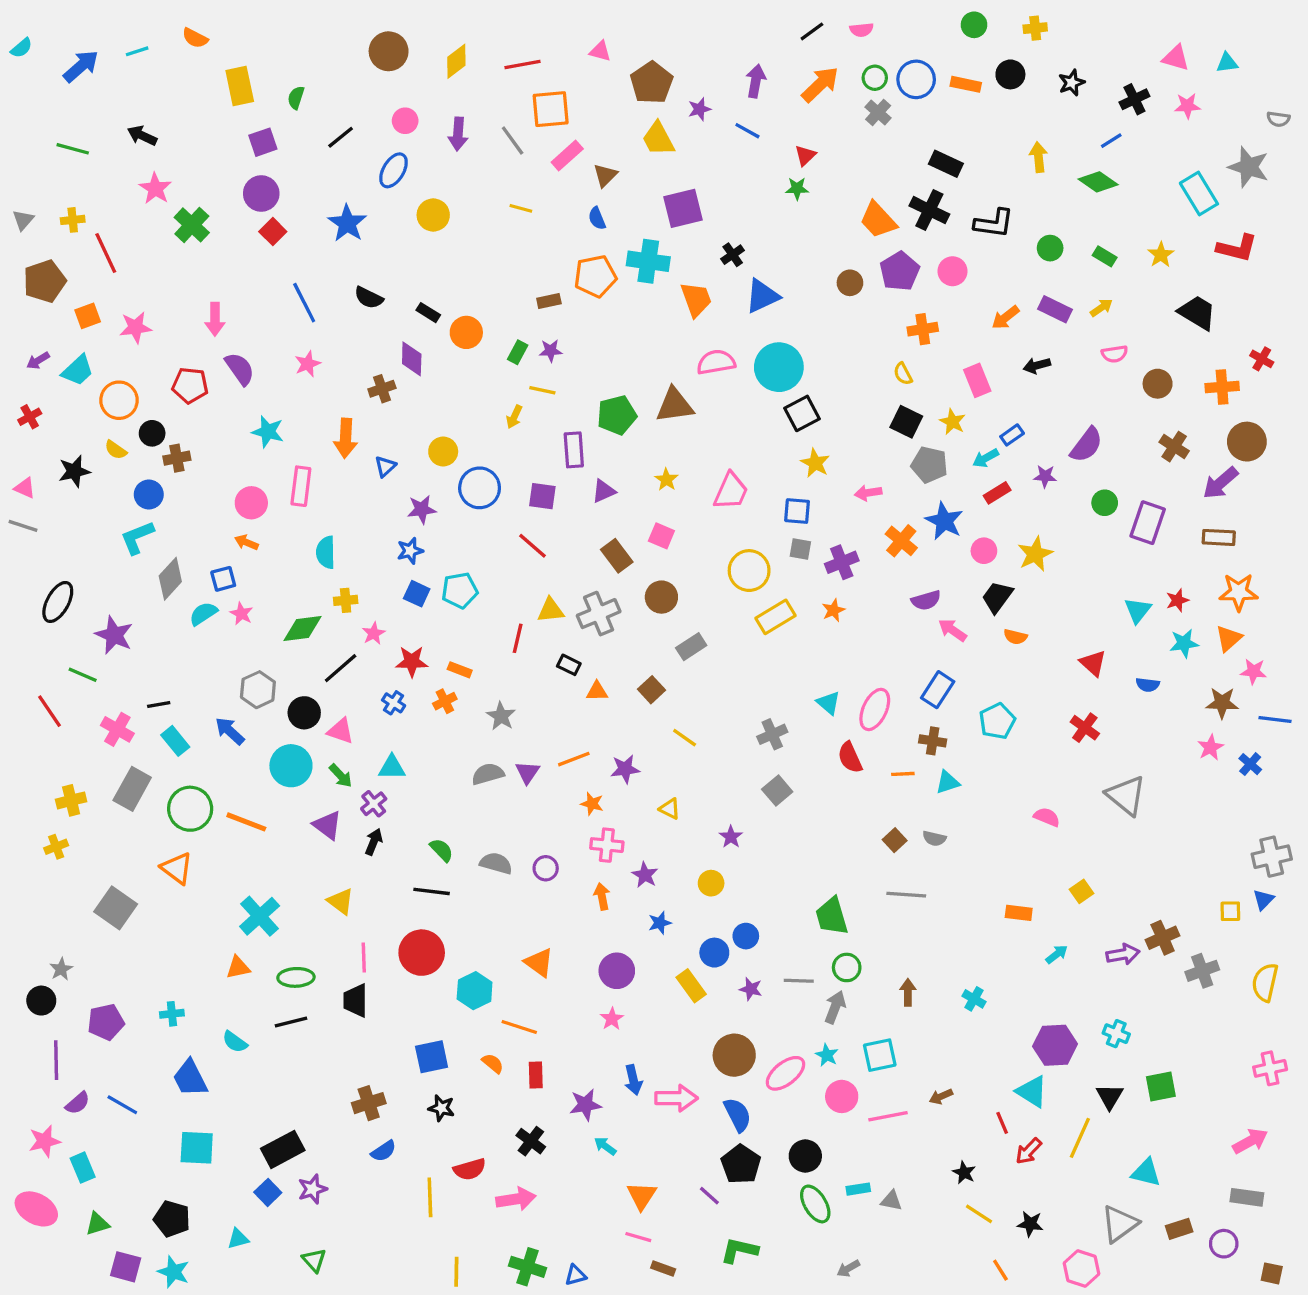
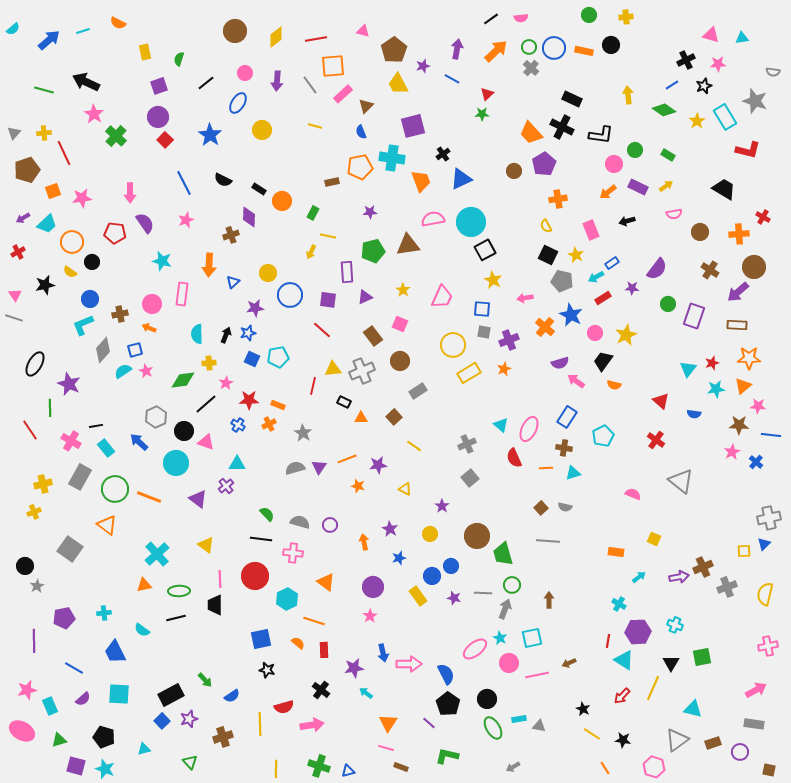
black star: (1072, 83) -> (704, 86), moved
yellow rectangle: (240, 86) -> (145, 52), size x0.7
black arrow: (142, 136) -> (86, 82), size x1.5
yellow star: (1161, 255) -> (697, 121), moved
pink circle: (953, 271) -> (614, 164), moved
purple star: (551, 351) -> (370, 212), moved
brown cross: (177, 458) -> (120, 314), moved
pink triangle: (25, 488) -> (15, 295), turned 32
green line: (83, 675) -> (50, 408), turned 66
green arrow: (341, 776) -> (205, 680), moved
black arrow: (374, 842) -> (226, 335), moved
pink cross: (607, 845) -> (293, 553), moved
yellow square: (1082, 891) -> (654, 539), turned -32
cyan cross: (974, 999) -> (619, 604), moved
black circle: (41, 1001) -> (25, 566), moved
brown circle: (734, 1055) -> (477, 536), moved
purple semicircle: (78, 1103) -> (83, 699), moved
brown cross: (369, 1103) -> (223, 737), moved
red line: (1002, 1123) -> (608, 641), moved, turned 32

